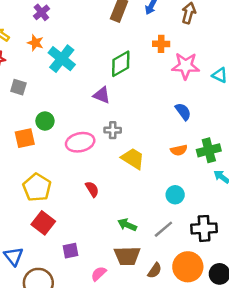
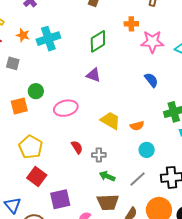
orange star: (35, 43) -> (23, 35), moved
cyan cross: (62, 59) -> (48, 39), turned 35
purple triangle: (102, 95) -> (93, 75), moved
gray cross: (113, 130) -> (99, 155), moved
orange semicircle: (179, 150) -> (137, 126), moved
purple square: (71, 251) -> (60, 199), size x1.5

